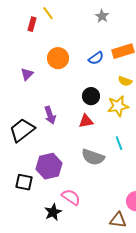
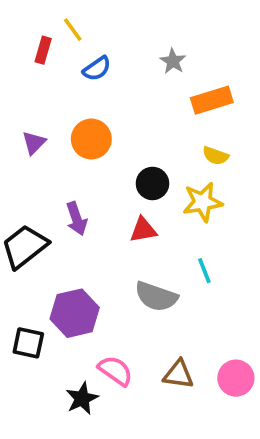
gray star: (102, 16) -> (173, 61), moved
orange circle: (58, 58) -> (91, 139), moved
blue semicircle: (96, 58) -> (97, 69), moved
brown triangle: (118, 220) -> (178, 374), moved

